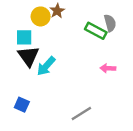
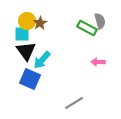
brown star: (57, 11) -> (40, 23), moved
yellow circle: (41, 16) -> (27, 21), moved
blue square: (22, 105) -> (30, 79), moved, size x1.5

